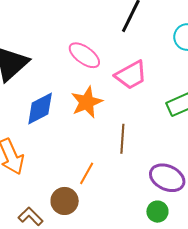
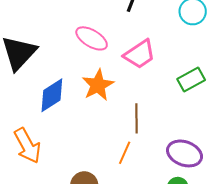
orange line: (87, 173) -> (125, 153), moved

